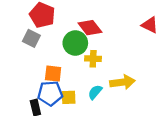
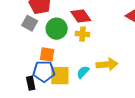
green circle: (75, 43) -> (57, 29), moved
yellow cross: (93, 59) -> (82, 34), moved
yellow square: (69, 97) -> (60, 76), size x1.5

